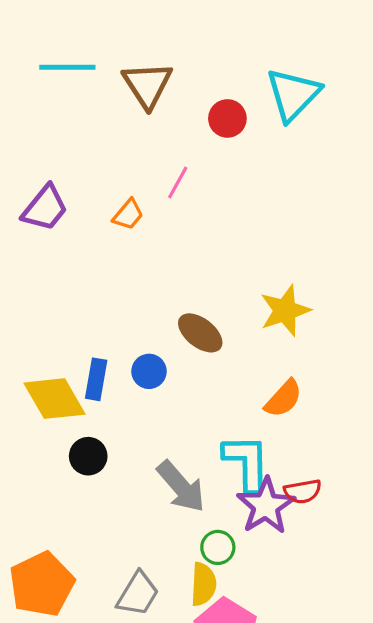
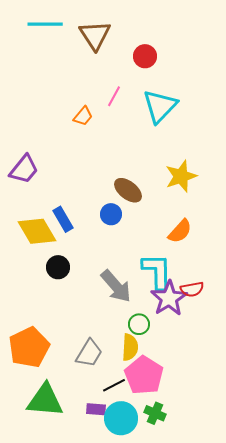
cyan triangle: (293, 94) -> (160, 106), moved
purple trapezoid: (45, 208) -> (24, 169), moved
blue circle: (149, 371) -> (111, 214), moved
blue rectangle: (96, 379) -> (63, 219), turned -40

